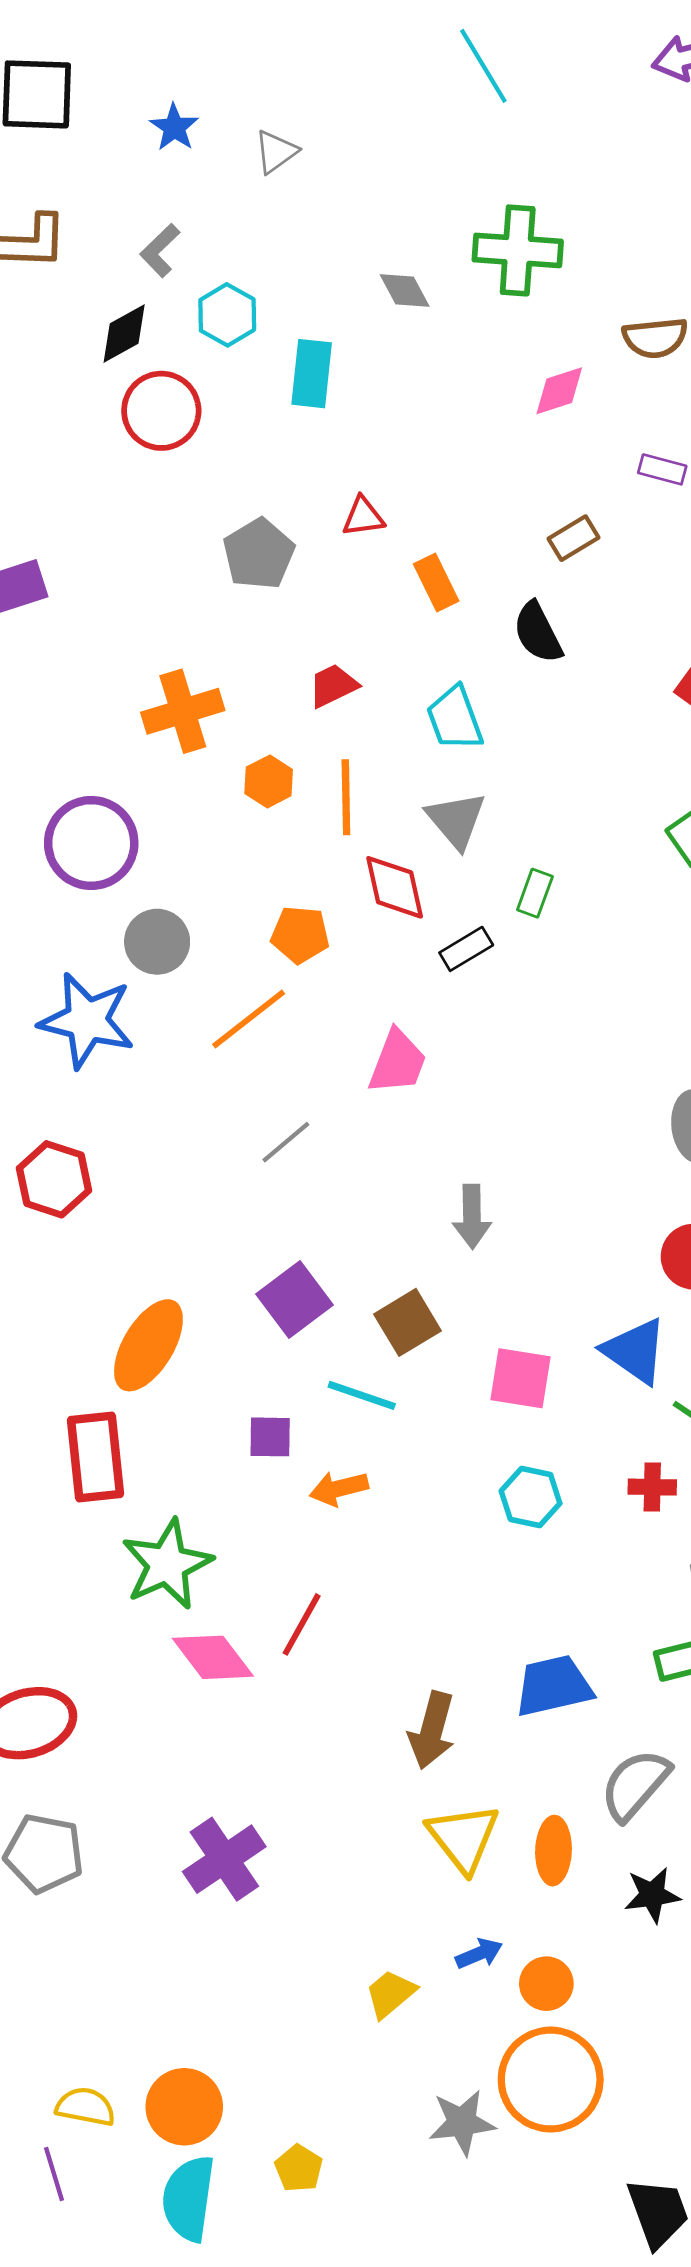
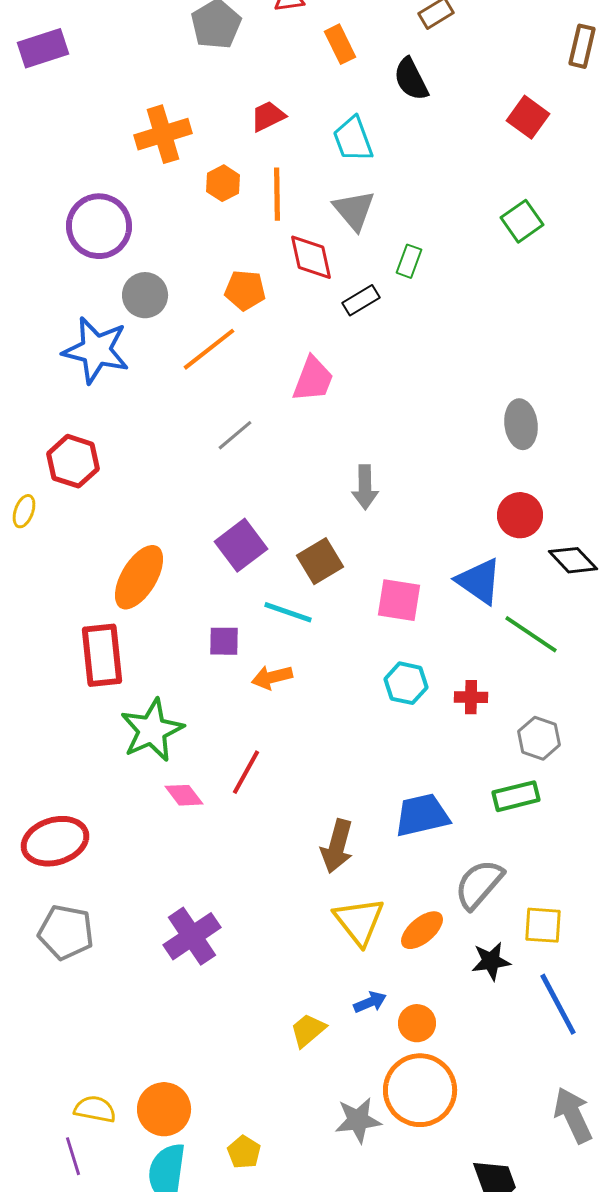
red cross: (652, 1487) -> (471, 697), moved
pink diamond: (213, 1657) -> (184, 795), size x0.7
orange ellipse: (553, 1851) -> (422, 930), turned 48

